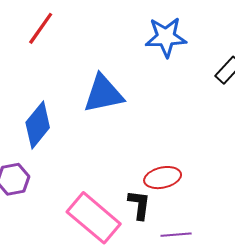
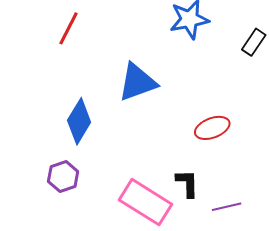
red ellipse: (163, 178) -> (212, 128), moved

